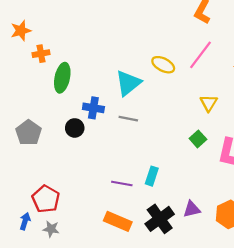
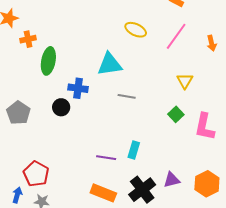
yellow ellipse: (163, 65) -> (136, 30), moved
cyan triangle: (128, 83) -> (110, 64), turned 32
gray line: (128, 119) -> (127, 96), moved

